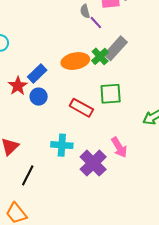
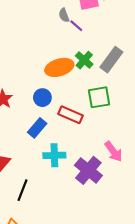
gray rectangle: (116, 48) -> (111, 60), moved
blue rectangle: (37, 74) -> (37, 128), moved
blue circle: (39, 97) -> (42, 98), moved

